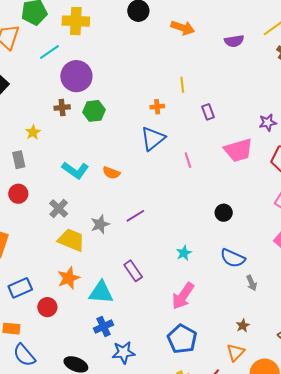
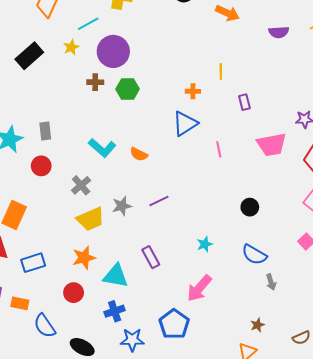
yellow star: (33, 132) -> (71, 47), moved
yellow trapezoid: (71, 240) -> (91, 219), turned 128
red circle: (47, 307) -> (74, 293), moved
blue pentagon: (182, 339) -> (174, 324), moved
blue semicircle: (24, 355) -> (45, 326), moved

